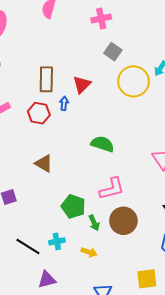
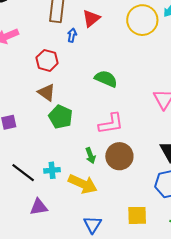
red hexagon: (39, 113) -> (47, 60), moved
green pentagon: (73, 206) -> (61, 117), moved
yellow arrow: (89, 252) -> (83, 184), size x1.8

